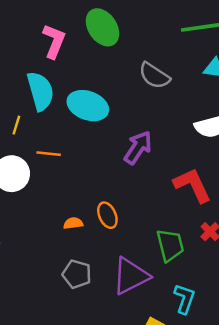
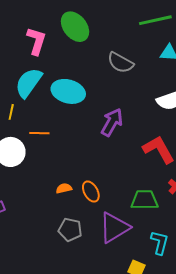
cyan semicircle: (40, 91) -> (29, 83), turned -124
orange ellipse: (107, 215) -> (91, 192), moved
green trapezoid: (170, 245) -> (145, 200), turned -72

